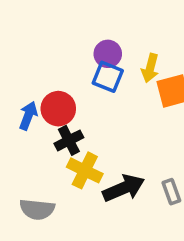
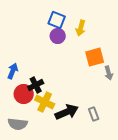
yellow arrow: (150, 68) -> (81, 28), moved
blue square: (108, 77) -> (57, 20), moved
red circle: (58, 109) -> (24, 94), moved

